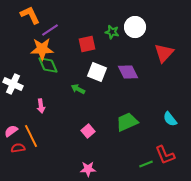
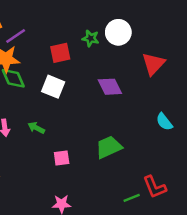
white square: (97, 72) -> (53, 87), moved
green arrow: (78, 89) -> (36, 128), moved
cyan semicircle: (170, 119) -> (164, 122), moved
pink square: (88, 131) -> (62, 158), turned 32

